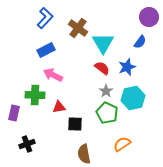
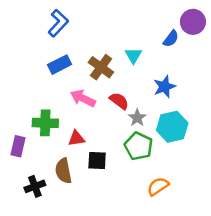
brown cross: (78, 28) -> (101, 67), moved
blue semicircle: (140, 42) -> (171, 39), moved
cyan triangle: (103, 43) -> (133, 56), size x0.6
red semicircle: (102, 68) -> (119, 101), moved
pink arrow: (53, 75) -> (83, 98), moved
brown semicircle: (84, 154) -> (63, 171), moved

